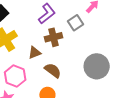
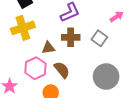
gray square: (76, 23) -> (99, 38), moved, turned -35
pink hexagon: (15, 76) -> (35, 68), moved

